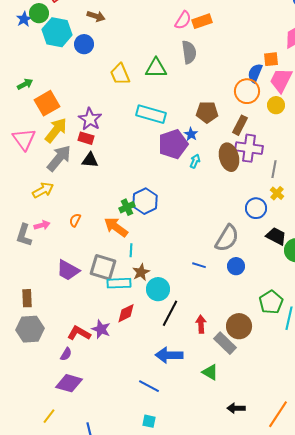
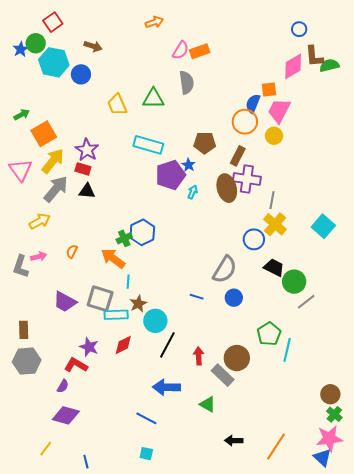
yellow cross: (277, 193) -> (275, 224), size x1.6
purple star: (101, 329) -> (89, 347), moved

